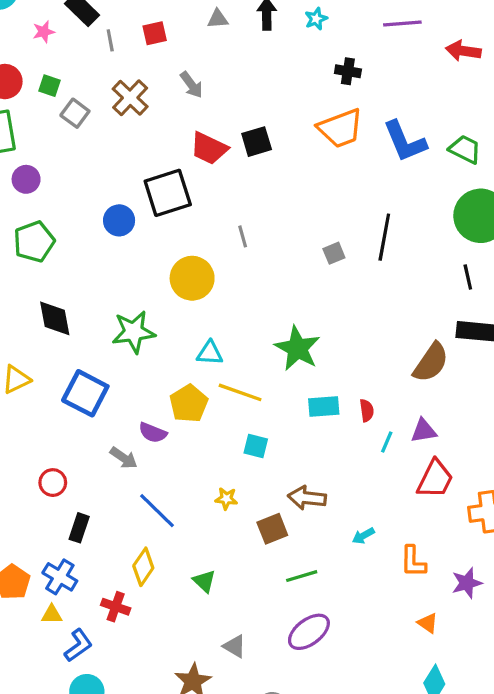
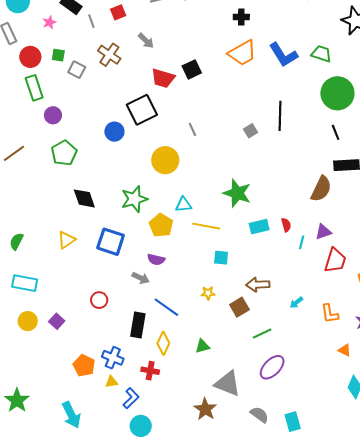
yellow pentagon: (189, 403) -> (161, 225), moved
black rectangle: (79, 528) -> (138, 325), moved, size x1.4
green triangle: (204, 581) -> (202, 346), turned -49
gray triangle: (235, 646) -> (228, 384), size x1.8

